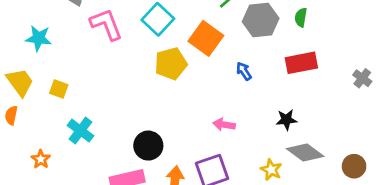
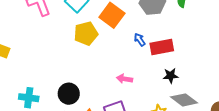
red rectangle: (301, 63) -> (162, 47), moved
cyan cross: (80, 131) -> (29, 98), moved, turned -30

